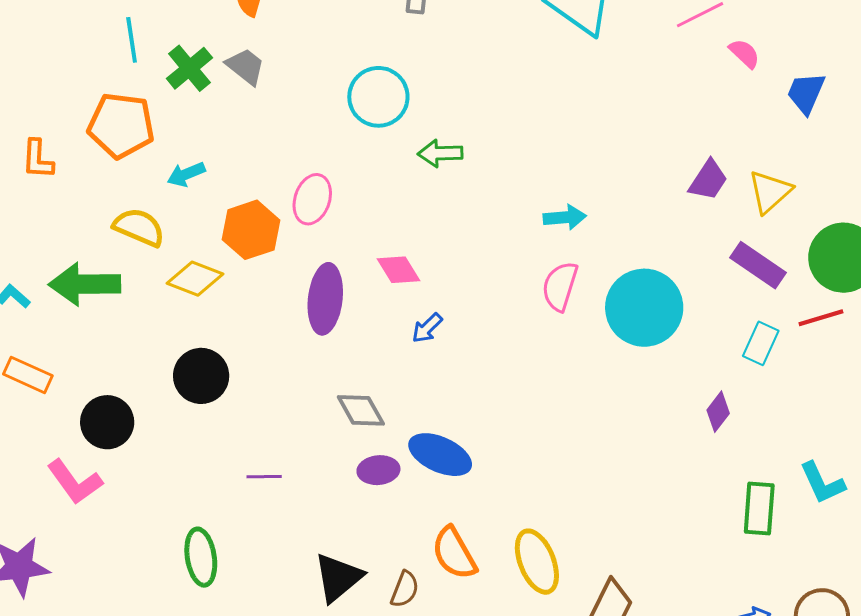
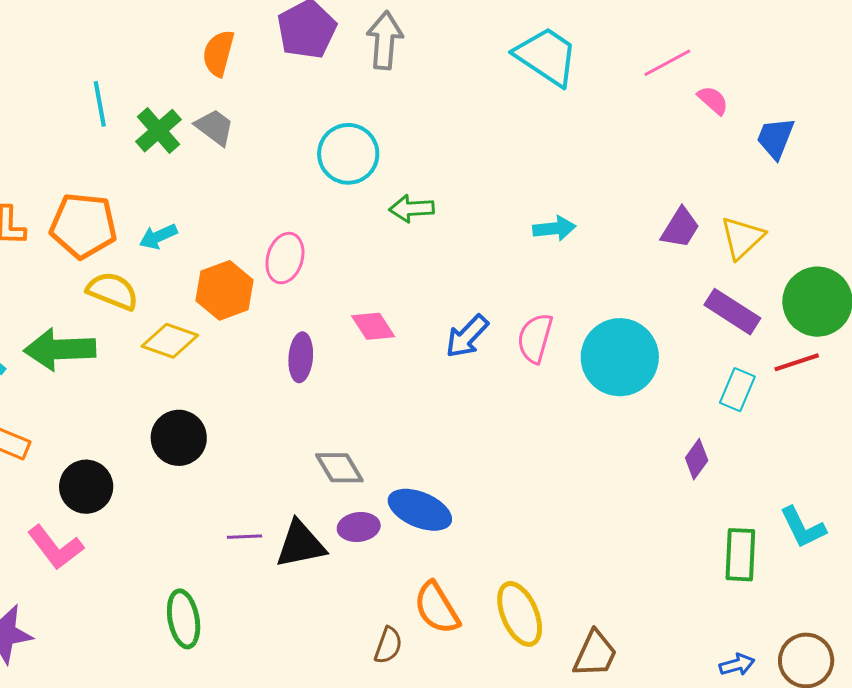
orange pentagon: (121, 126) -> (83, 226), moved
cyan arrow: (565, 217) -> (554, 228), moved
purple ellipse: (325, 299) -> (301, 357), size x0.7
blue arrow: (427, 328) -> (467, 336), moved, size x1.4
black triangle: (338, 578) -> (300, 544), moved, turned 30

